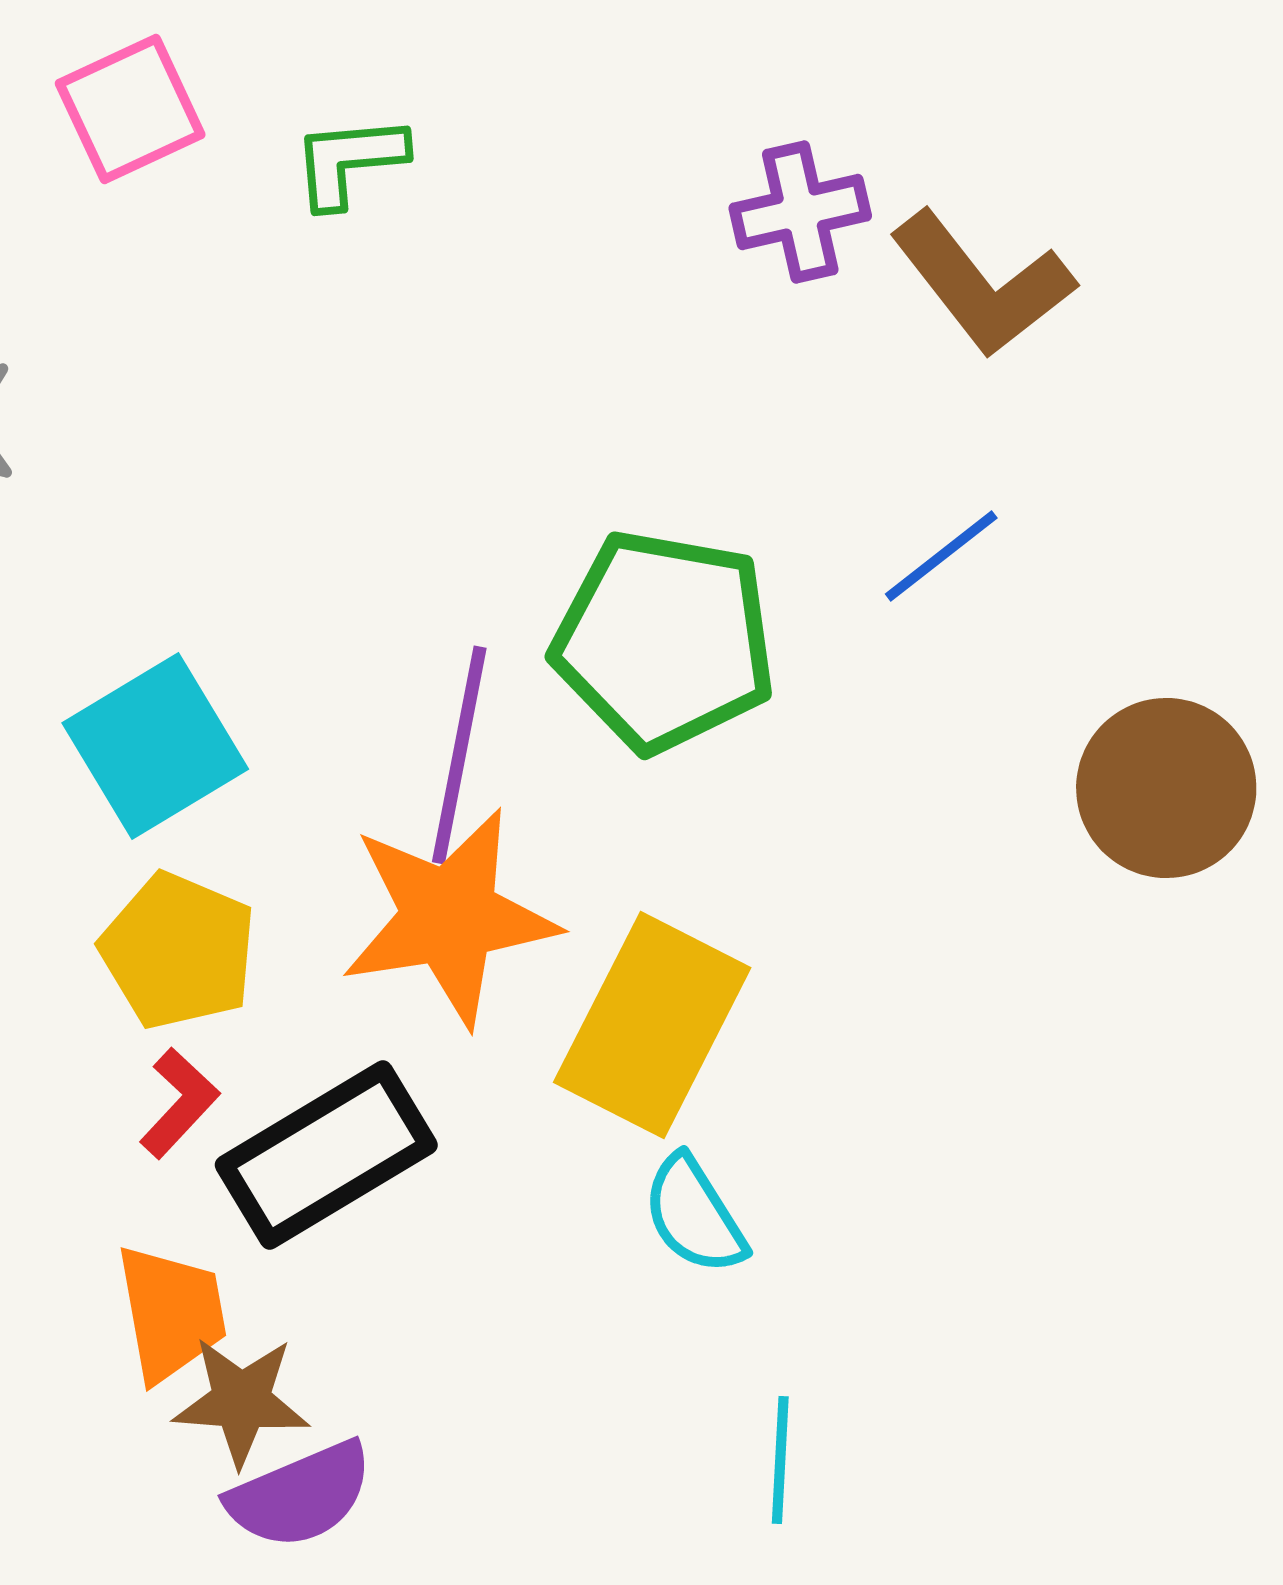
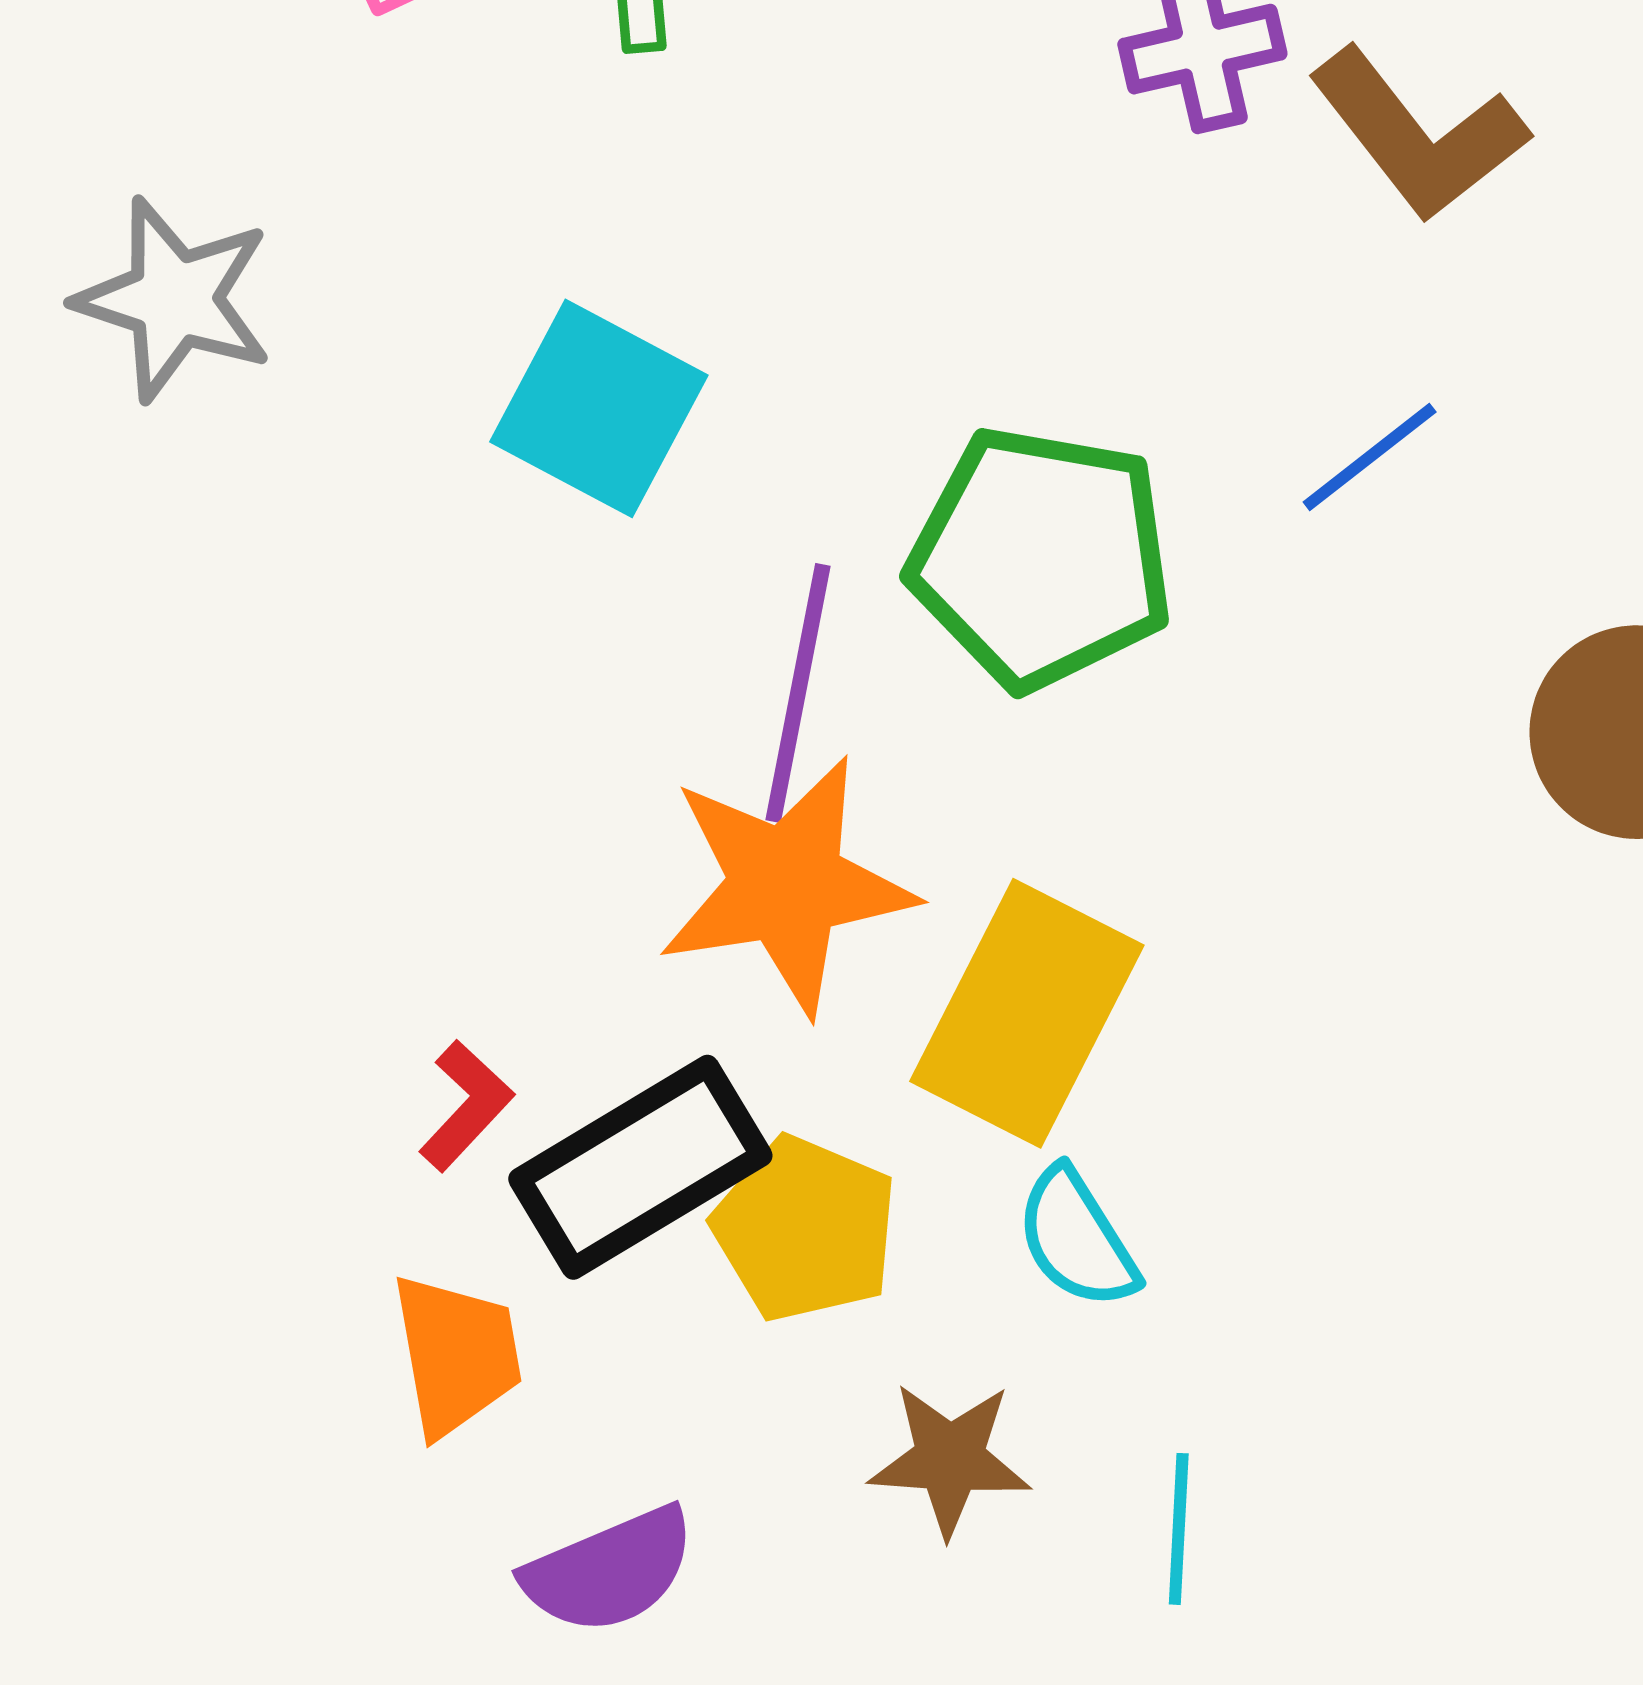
cyan square: (155, 746) -> (599, 408), moved, turned -31
yellow pentagon: (178, 951) -> (805, 1229), moved
brown star: (241, 1401) -> (950, 1459), moved

